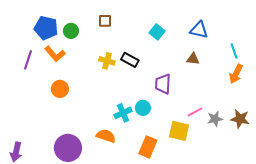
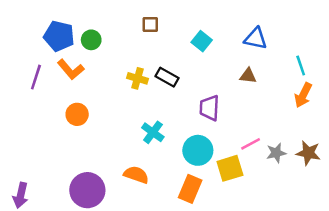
brown square: (105, 21) -> (150, 24), moved
cyan circle: (143, 108) -> (198, 150), moved, size x1.5
cyan cross: (123, 113) -> (153, 132), moved, turned -30
yellow square: (179, 131) -> (230, 168), turned -30

